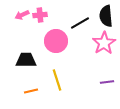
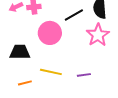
yellow line: (57, 80) -> (51, 72), turned -60
purple line: (107, 82) -> (84, 75), moved

